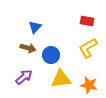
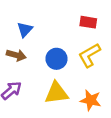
blue circle: (51, 55) -> (56, 59), moved

